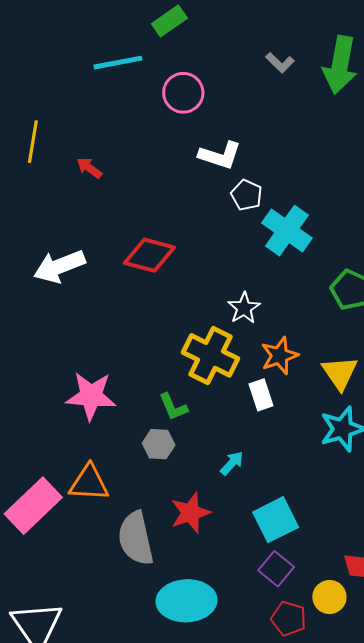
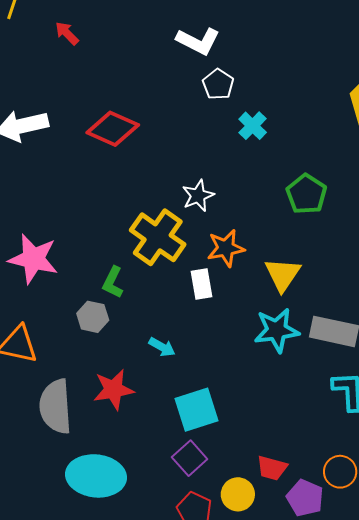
cyan cross: (287, 231) -> (253, 126), size x0.6
green L-shape: (173, 407) -> (113, 282), turned 40
cyan arrow: (232, 463) -> (162, 347), turned 68

